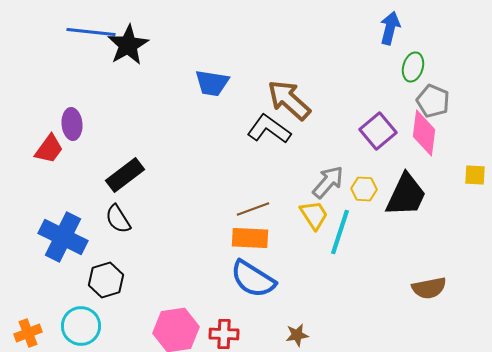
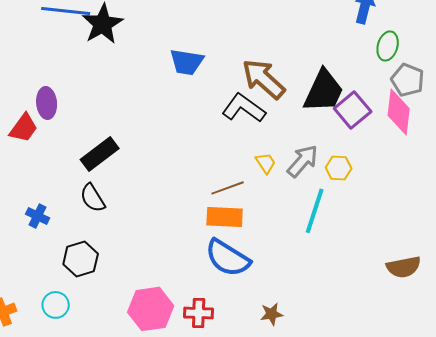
black trapezoid: (406, 195) -> (324, 91), moved
yellow trapezoid: (314, 215) -> (266, 163), moved, size x0.7
blue cross: (63, 237) -> (38, 216), size x0.5
cyan circle: (81, 326) -> (56, 305), size x0.7

